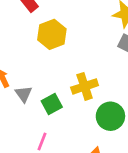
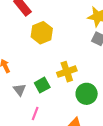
gray triangle: (24, 94) -> (20, 90), moved

